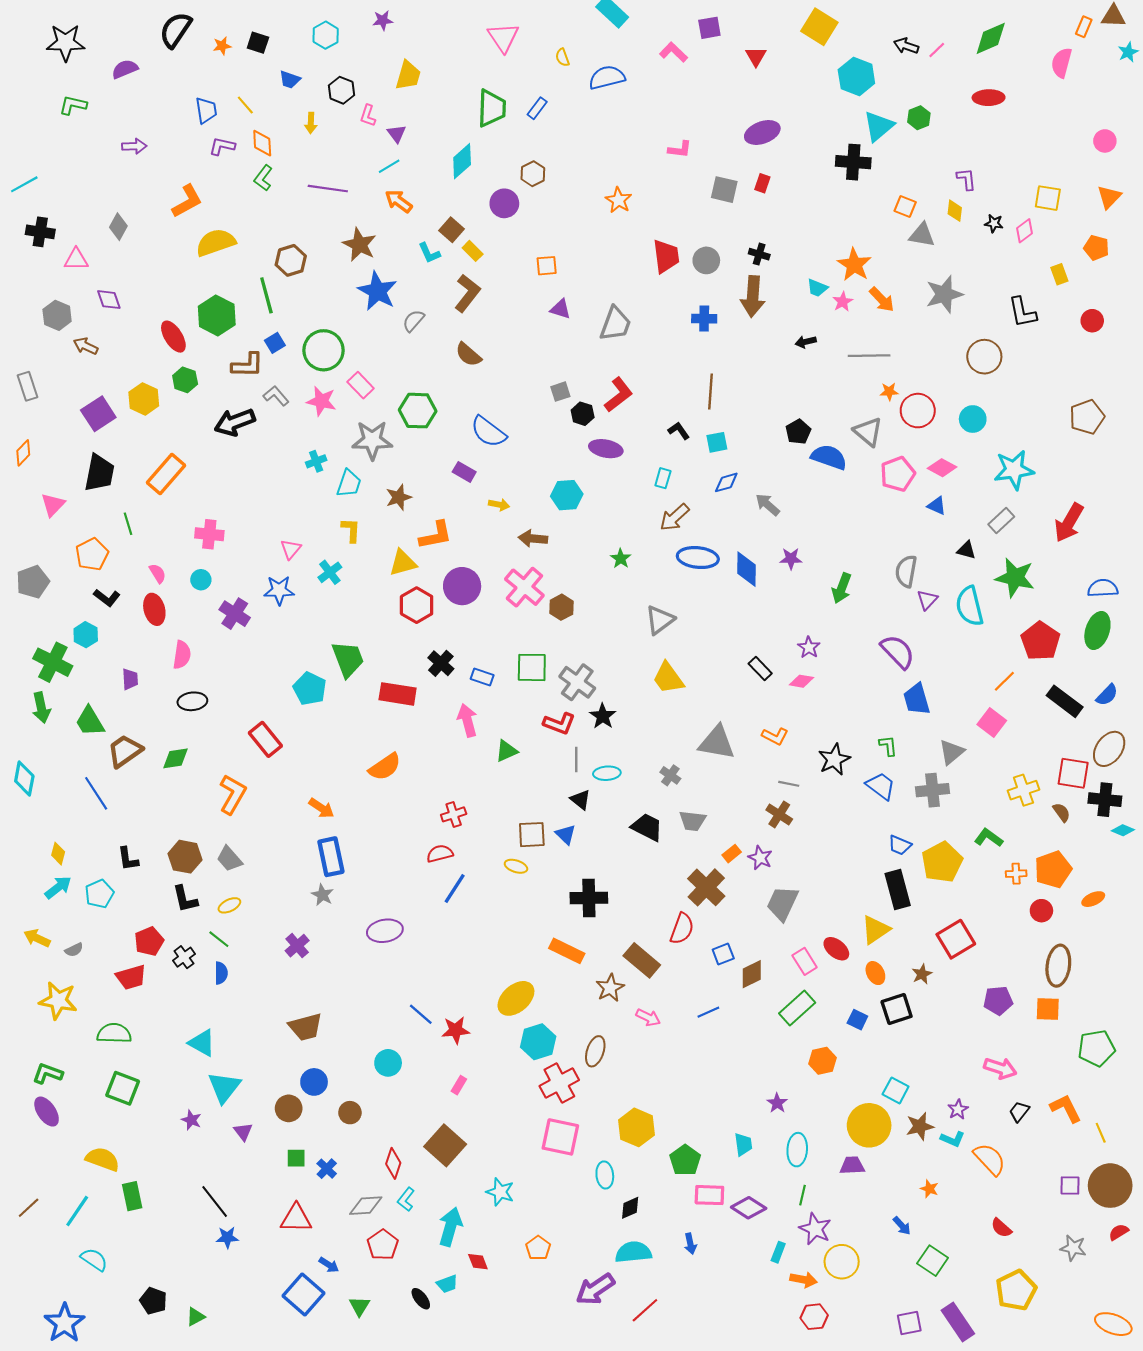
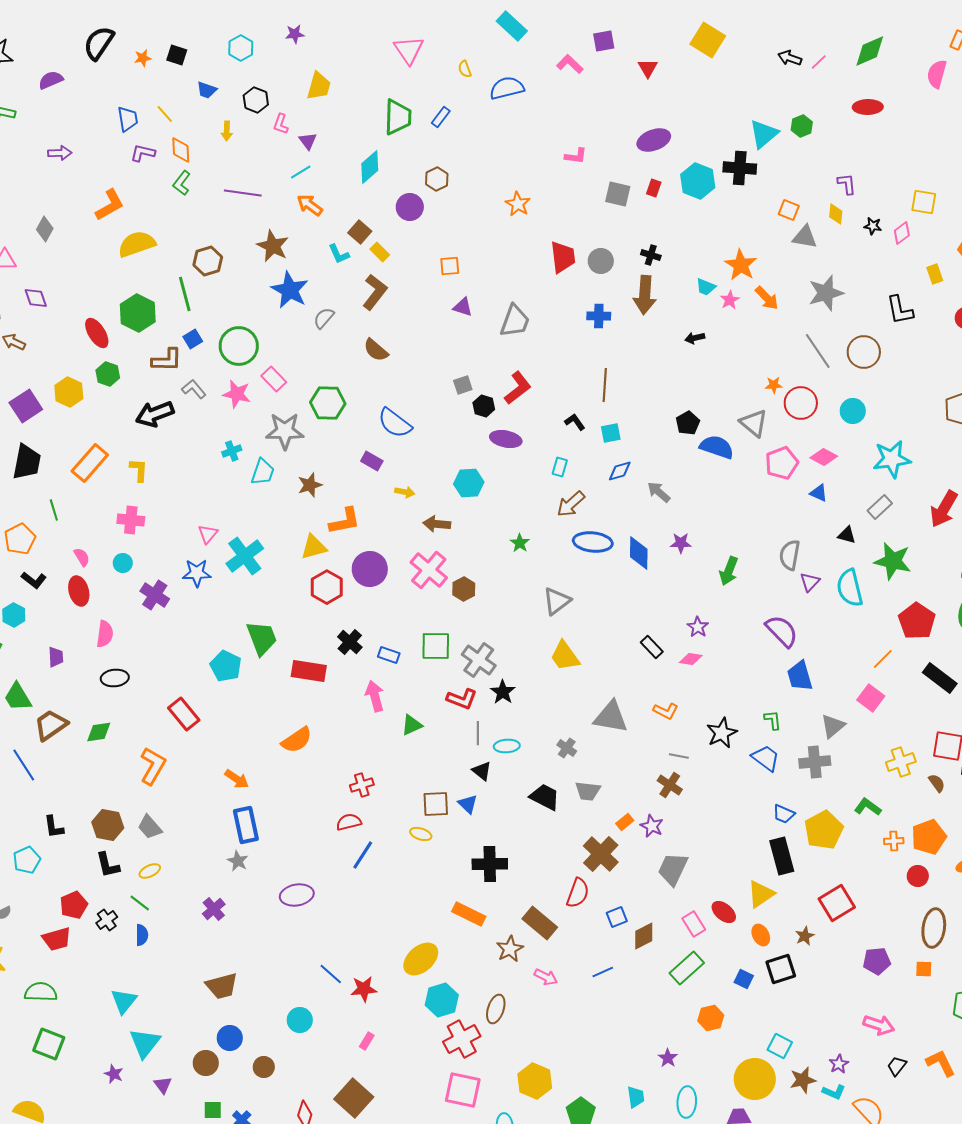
cyan hexagon: (856, 76) -> (698, 181), moved
gray line: (869, 356) -> (818, 351), moved, turned 57
yellow L-shape: (351, 530) -> (139, 470), moved
cyan cross: (330, 572) -> (245, 556), size x1.6
orange square: (1048, 1009) -> (924, 969), size x0.7
cyan triangle: (202, 1043) -> (124, 1001), turned 40

